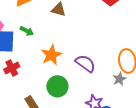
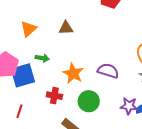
red cross: (12, 68) -> (54, 96), moved, turned -35

